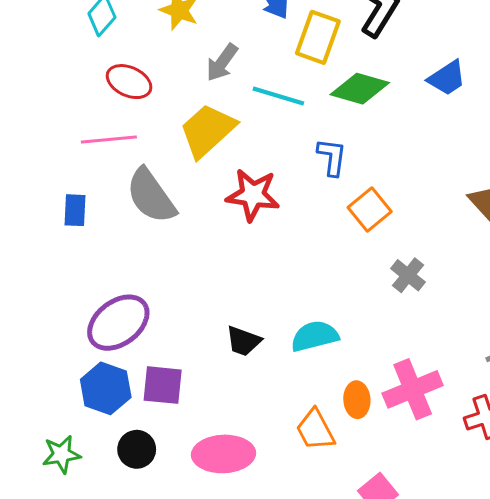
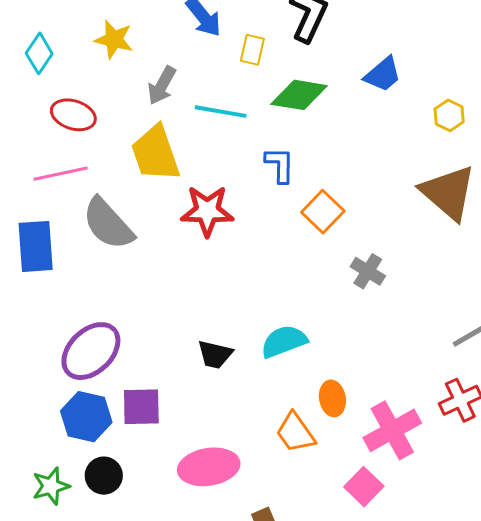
yellow rectangle: (318, 37) -> (252, 50), size x0.6
yellow trapezoid: (207, 130) -> (155, 153), turned -60
blue rectangle: (75, 210) -> (36, 246), size x1.6
pink cross: (413, 389) -> (392, 430), moved
black circle: (137, 449) -> (104, 476), moved

